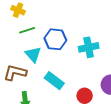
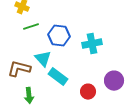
cyan triangle: (33, 54) -> (43, 59), moved

